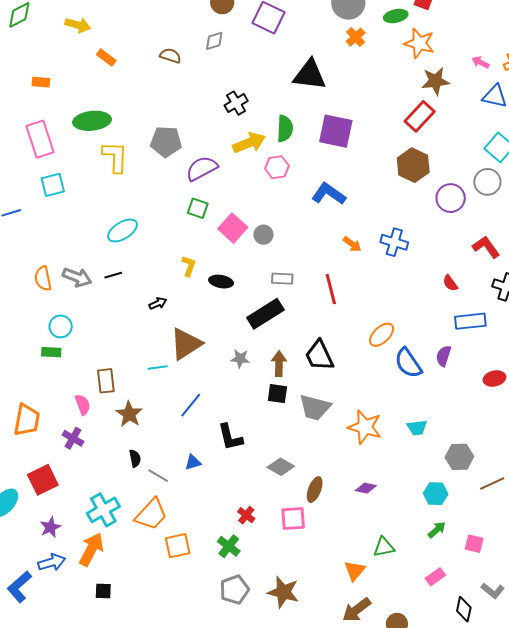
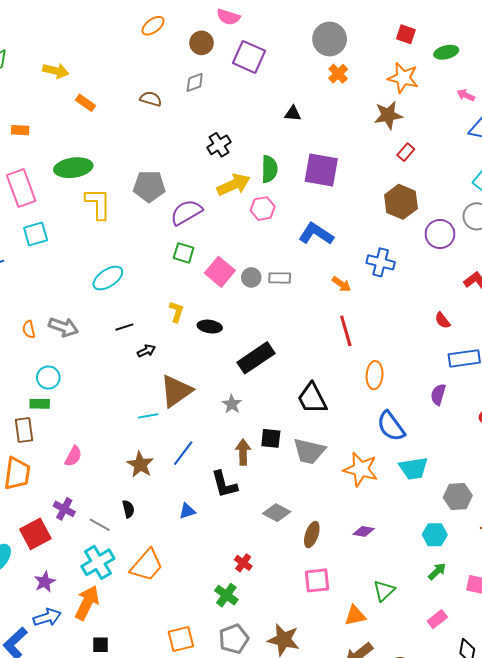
green ellipse: (396, 16) -> (446, 52), moved
black triangle: (310, 75) -> (293, 114), size x0.5
brown star: (435, 81) -> (388, 115), moved
red rectangle: (420, 116) -> (406, 152), size x0.6
blue cross: (394, 242) -> (381, 262), moved
black line: (113, 275) -> (124, 327), moved
orange semicircle: (43, 279) -> (29, 329), size x0.7
gray rectangle: (282, 279) -> (280, 278), moved
red line: (331, 289) -> (346, 331), moved
orange ellipse: (382, 335) -> (375, 375), turned -40
gray star: (240, 359) -> (232, 404), turned 30
blue semicircle: (408, 363) -> (391, 426), moved
brown arrow: (279, 364) -> (243, 452), moved
brown rectangle: (106, 381) -> (24, 430), moved
pink semicircle: (83, 405) -> (73, 456), turned 50
brown star: (129, 414) -> (140, 465), moved
cyan trapezoid: (417, 428) -> (414, 468), size x1.4
purple cross: (73, 438) -> (64, 509), moved
gray line: (158, 476) -> (100, 525), moved
pink square: (293, 518) -> (317, 580), moved
orange square: (178, 546) -> (181, 639), moved
green triangle: (384, 547) -> (384, 591), turned -30
orange triangle: (355, 571) -> (355, 616), turned 40

